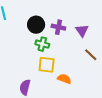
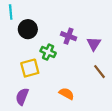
black circle: (36, 25) -> (28, 29), moved
yellow square: (47, 65) -> (30, 68), moved, turned -30

